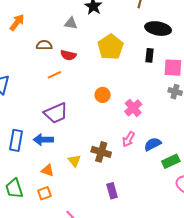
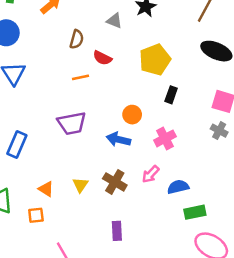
brown semicircle: (44, 45) -> (77, 39), turned 91
black rectangle: (149, 55) -> (171, 95), moved
blue arrow: (43, 140) -> (118, 139), moved

